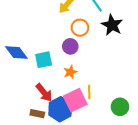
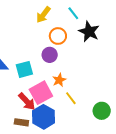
orange star: (70, 72) -> (59, 80), moved
yellow line: (89, 92) -> (71, 98), turned -32
pink square: (75, 100) -> (41, 93), moved

